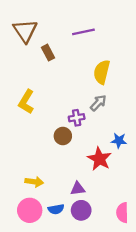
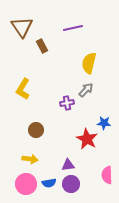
brown circle: (63, 136) -> (36, 130), moved
pink semicircle: (122, 213) -> (107, 175), moved

